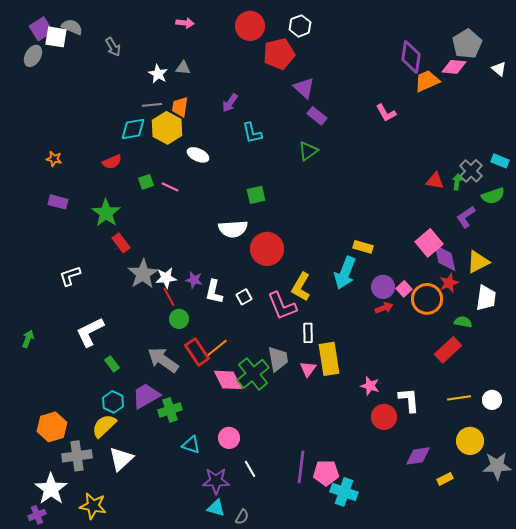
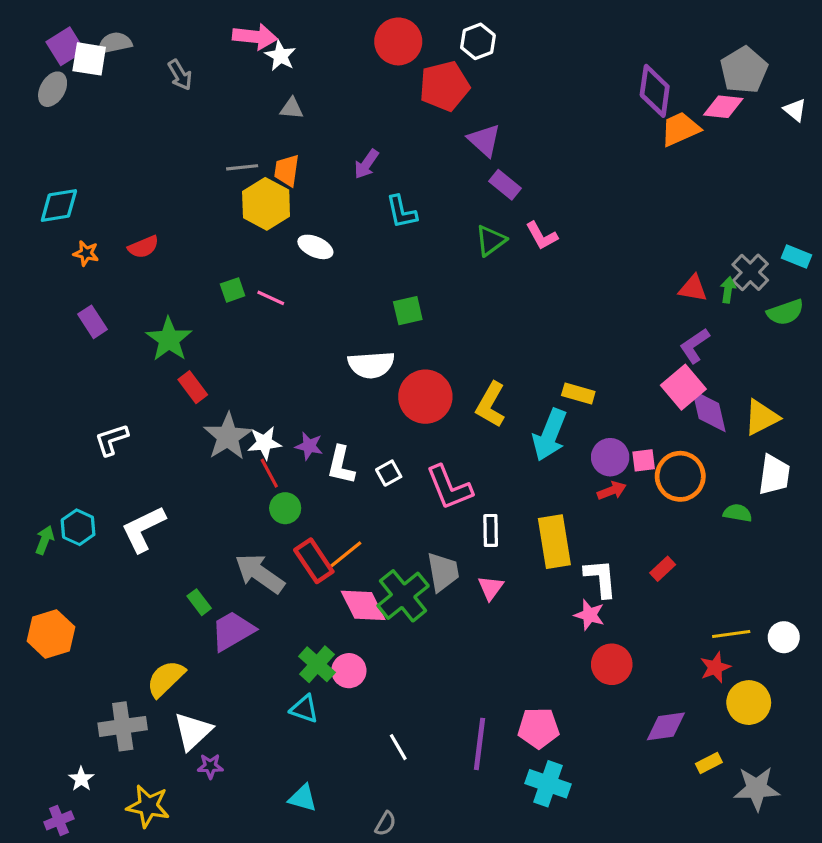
pink arrow: (185, 23) -> (255, 37), moved, size x1.5
gray semicircle: (72, 27) -> (115, 43), turned -35
white star: (158, 74) -> (280, 56), moved
pink L-shape: (386, 113) -> (542, 236), moved
cyan diamond: (133, 129) -> (59, 205), moved
red semicircle: (112, 162) -> (143, 247), moved
purple rectangle: (58, 202) -> (92, 322), turned 42
purple L-shape: (466, 217) -> (695, 346), moved
red star: (449, 283) -> (715, 667), moved
yellow L-shape: (301, 287) -> (491, 405), moved
pink square: (404, 289) -> (644, 460), turned 35
red rectangle: (448, 350) -> (663, 569), moved, size x0.6
yellow rectangle: (329, 359) -> (554, 542), moved
green rectangle: (112, 364) -> (199, 602), moved
white L-shape: (409, 400) -> (601, 578), moved
cyan hexagon: (113, 402) -> (78, 527), moved
green cross: (170, 410) -> (317, 664), moved, turned -30
orange hexagon: (52, 427) -> (51, 634), moved
pink circle: (229, 438) -> (349, 671), moved
gray star: (497, 466) -> (757, 789), moved
pink pentagon: (326, 473) -> (538, 728), moved
purple star: (216, 481) -> (210, 766), moved, size x0.6
white star: (51, 489) -> (81, 779), size x0.5
cyan triangle: (216, 508) -> (303, 798), moved

